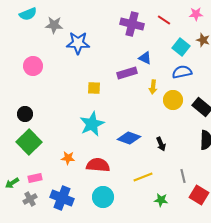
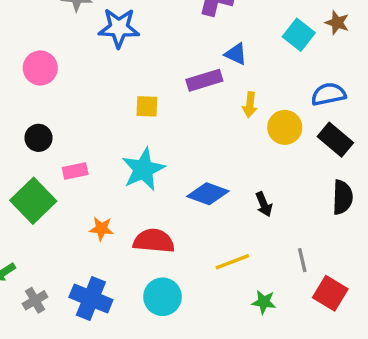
blue semicircle: (182, 72) -> (328, 94), moved
black circle: (25, 114) -> (38, 138), moved
pink rectangle: (35, 178) -> (75, 171), moved

